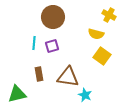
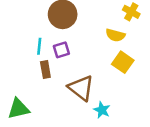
brown rectangle: (39, 74) -> (45, 70), moved
brown triangle: (68, 77) -> (81, 88), turned 30

